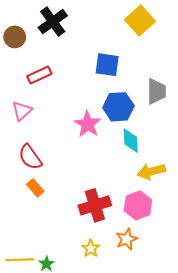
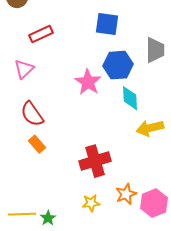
pink hexagon: (138, 205) -> (154, 203), moved
yellow star: (91, 248) -> (91, 203), turned 30

